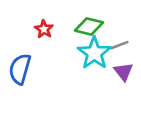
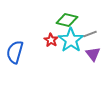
red star: (44, 29) -> (51, 40), moved

